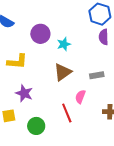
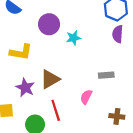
brown triangle: (63, 72) -> (50, 79), moved
red line: (67, 113) -> (56, 110), moved

